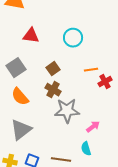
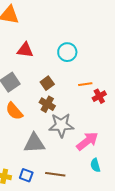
pink arrow: (93, 127) -> (87, 141), size x1.6
gray triangle: (21, 130) -> (34, 143), moved, turned 35
cyan semicircle: (86, 149) -> (95, 165), moved

